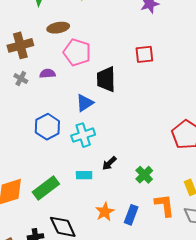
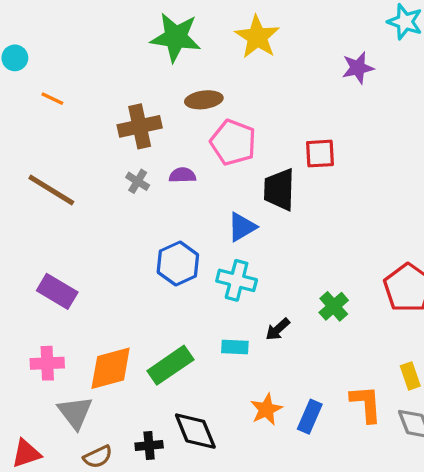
red square: (144, 54) -> (320, 154), moved
cyan cross: (83, 135) -> (237, 280), turned 30
green cross: (144, 175) -> (334, 306), moved

